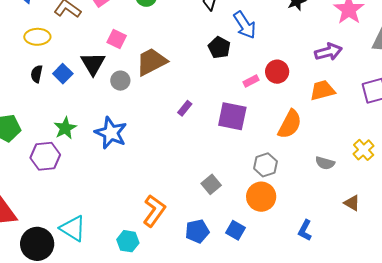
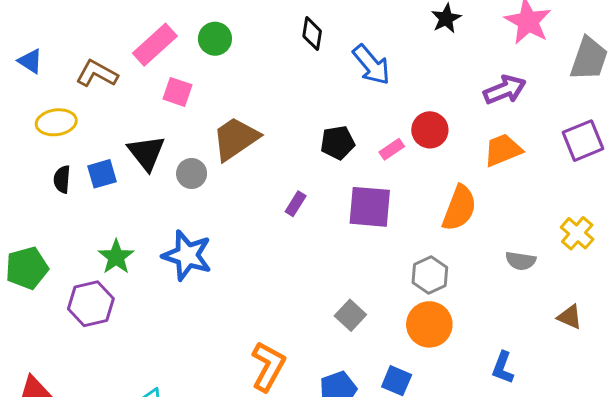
pink square: (117, 39) -> (178, 92), moved
black pentagon: (219, 48) -> (338, 143), moved, turned -30
blue square: (63, 74) -> (102, 174), turned 36

